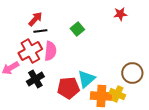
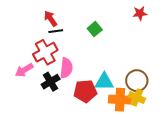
red arrow: (35, 19) -> (51, 19), turned -77
pink semicircle: (50, 51) -> (66, 68), moved
brown circle: (132, 73) -> (137, 81), moved
cyan triangle: (86, 79) -> (104, 82), turned 42

